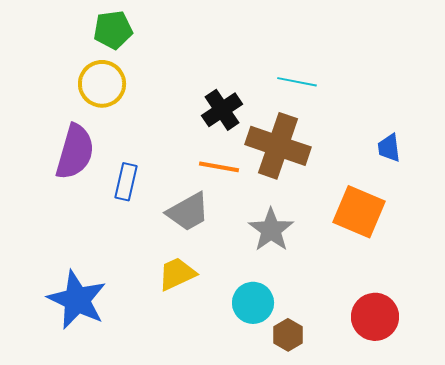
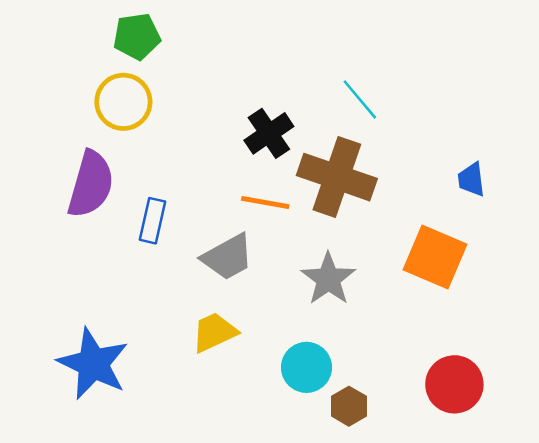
cyan line: (297, 82) -> (360, 99), turned 39

